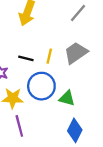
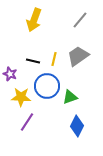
green triangle: (67, 98) -> (70, 97), turned -35
purple line: (19, 126) -> (27, 122), turned 48

